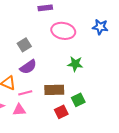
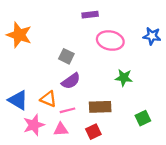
gray square: (24, 45) -> (66, 56), turned -32
green square: (78, 100) -> (143, 118), moved
red square: (61, 112) -> (93, 132), moved

